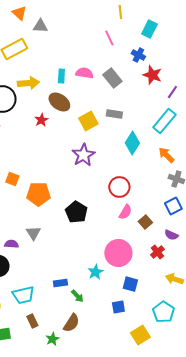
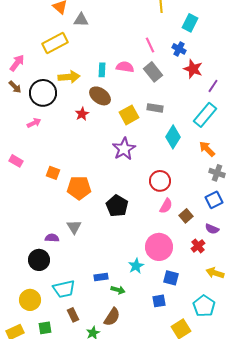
pink line: (109, 38) -> (150, 45), moved
green arrow: (77, 296) -> (118, 290), turned -32

